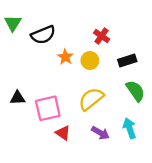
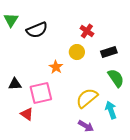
orange star: (65, 57) -> (56, 67), moved
yellow semicircle: (91, 99) -> (87, 98), moved
red triangle: (63, 133) -> (27, 114), moved
purple arrow: (100, 133) -> (86, 126), moved

